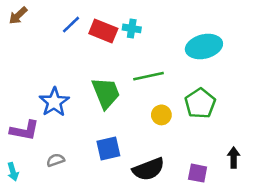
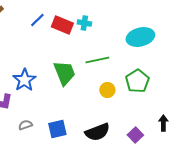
blue square: (108, 148) -> (57, 129), moved
purple square: (198, 173) -> (135, 135), turned 35

